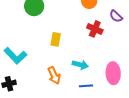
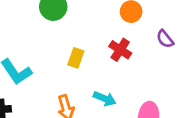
red cross: (95, 29) -> (120, 50), moved

